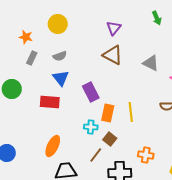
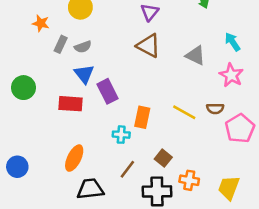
gray rectangle: (32, 58) -> (61, 44), moved
purple rectangle: (91, 92) -> (108, 91), moved
yellow line: (131, 112) -> (184, 112), moved, turned -54
brown square: (110, 139) -> (163, 158), moved
orange cross: (146, 155) -> (189, 180), moved

